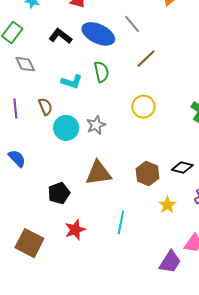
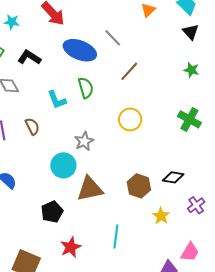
black L-shape: (60, 36) -> (29, 57), moved
cyan L-shape: (72, 82) -> (57, 100), turned 55
cyan circle: (66, 128) -> (63, 165), moved

